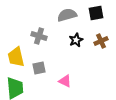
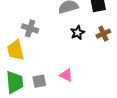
gray cross: (39, 36) -> (30, 28), moved
gray square: (39, 68) -> (39, 81), moved

